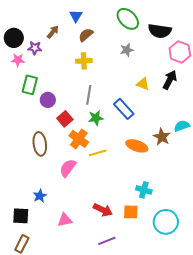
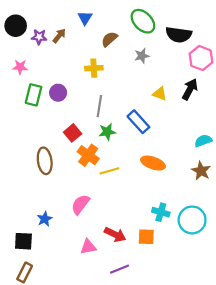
brown semicircle: (86, 35) -> (109, 39), moved
black circle: (14, 38) -> (16, 26), moved
purple star: (35, 48) -> (39, 37), moved
purple circle: (48, 100) -> (58, 93), moved
brown star: (162, 137) -> (201, 171), moved
pink semicircle: (68, 168) -> (80, 204), moved
pink triangle: (65, 220) -> (88, 247), moved
cyan circle: (166, 222) -> (192, 220), moved

